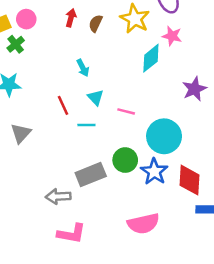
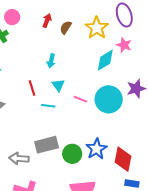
cyan arrow: (83, 68) -> (51, 61), turned 32
cyan circle: (164, 136) -> (109, 99), moved
green circle: (125, 160) -> (72, 154), moved

